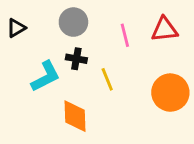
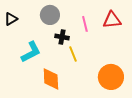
black cross: (76, 59) -> (62, 37), moved
orange circle: (170, 93) -> (111, 77), moved

